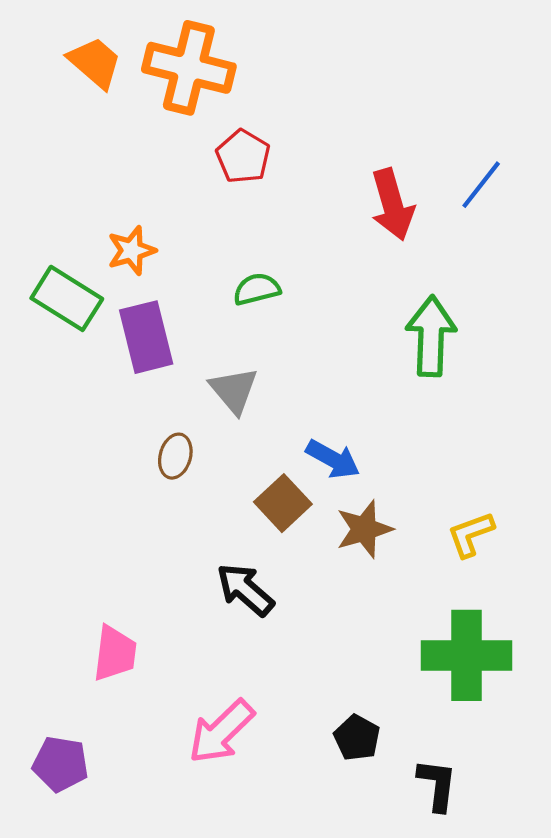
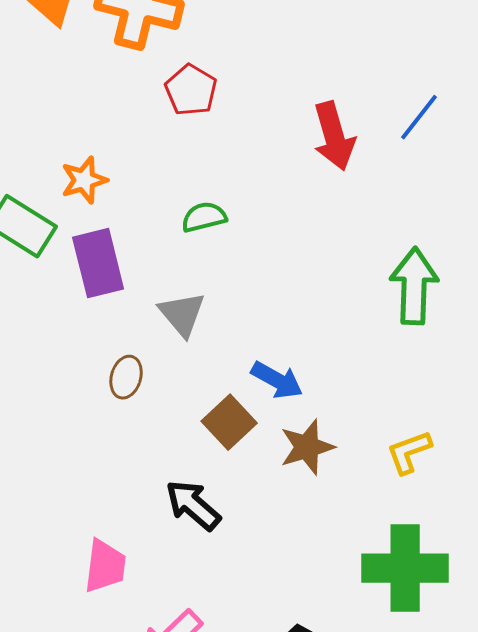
green arrow: (431, 336) -> (414, 286), moved
pink trapezoid: (115, 653) -> (105, 566), moved

